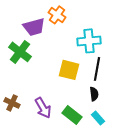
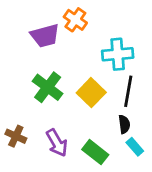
green cross: (20, 52) -> (48, 87), moved
yellow square: (69, 70) -> (91, 93), turned 30
cyan rectangle: (98, 118) -> (135, 147), moved

